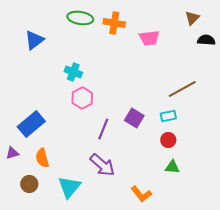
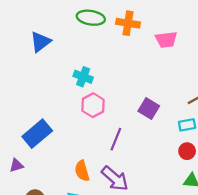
purple square: (134, 118) -> (149, 108), moved
orange semicircle: (42, 158) -> (82, 171), moved

